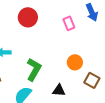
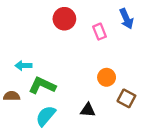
red circle: (28, 17) -> (64, 19), moved
green L-shape: (34, 69) -> (42, 85), moved, turned -95

